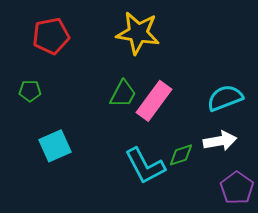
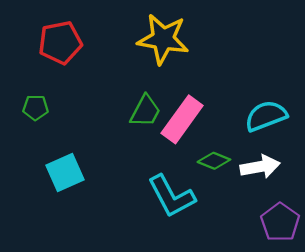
green diamond: (181, 155) -> (214, 161), moved, turned 40

